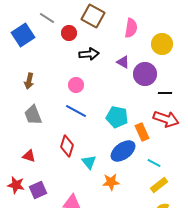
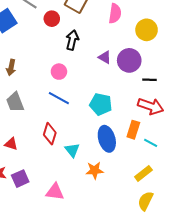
black arrow: (89, 54) -> (72, 40), turned -72
purple triangle: (123, 62) -> (105, 57), moved
orange rectangle: (142, 132) -> (133, 130), moved, turned 42
blue ellipse: (123, 151) -> (107, 139), turned -70
cyan line: (154, 163) -> (151, 143), moved

